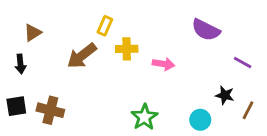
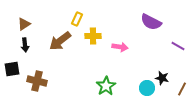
black arrow: (20, 64) -> (25, 45), moved
black star: (225, 95) -> (162, 78), moved
black square: (16, 106) -> (12, 69), moved
brown line: (248, 110) -> (182, 89), moved

